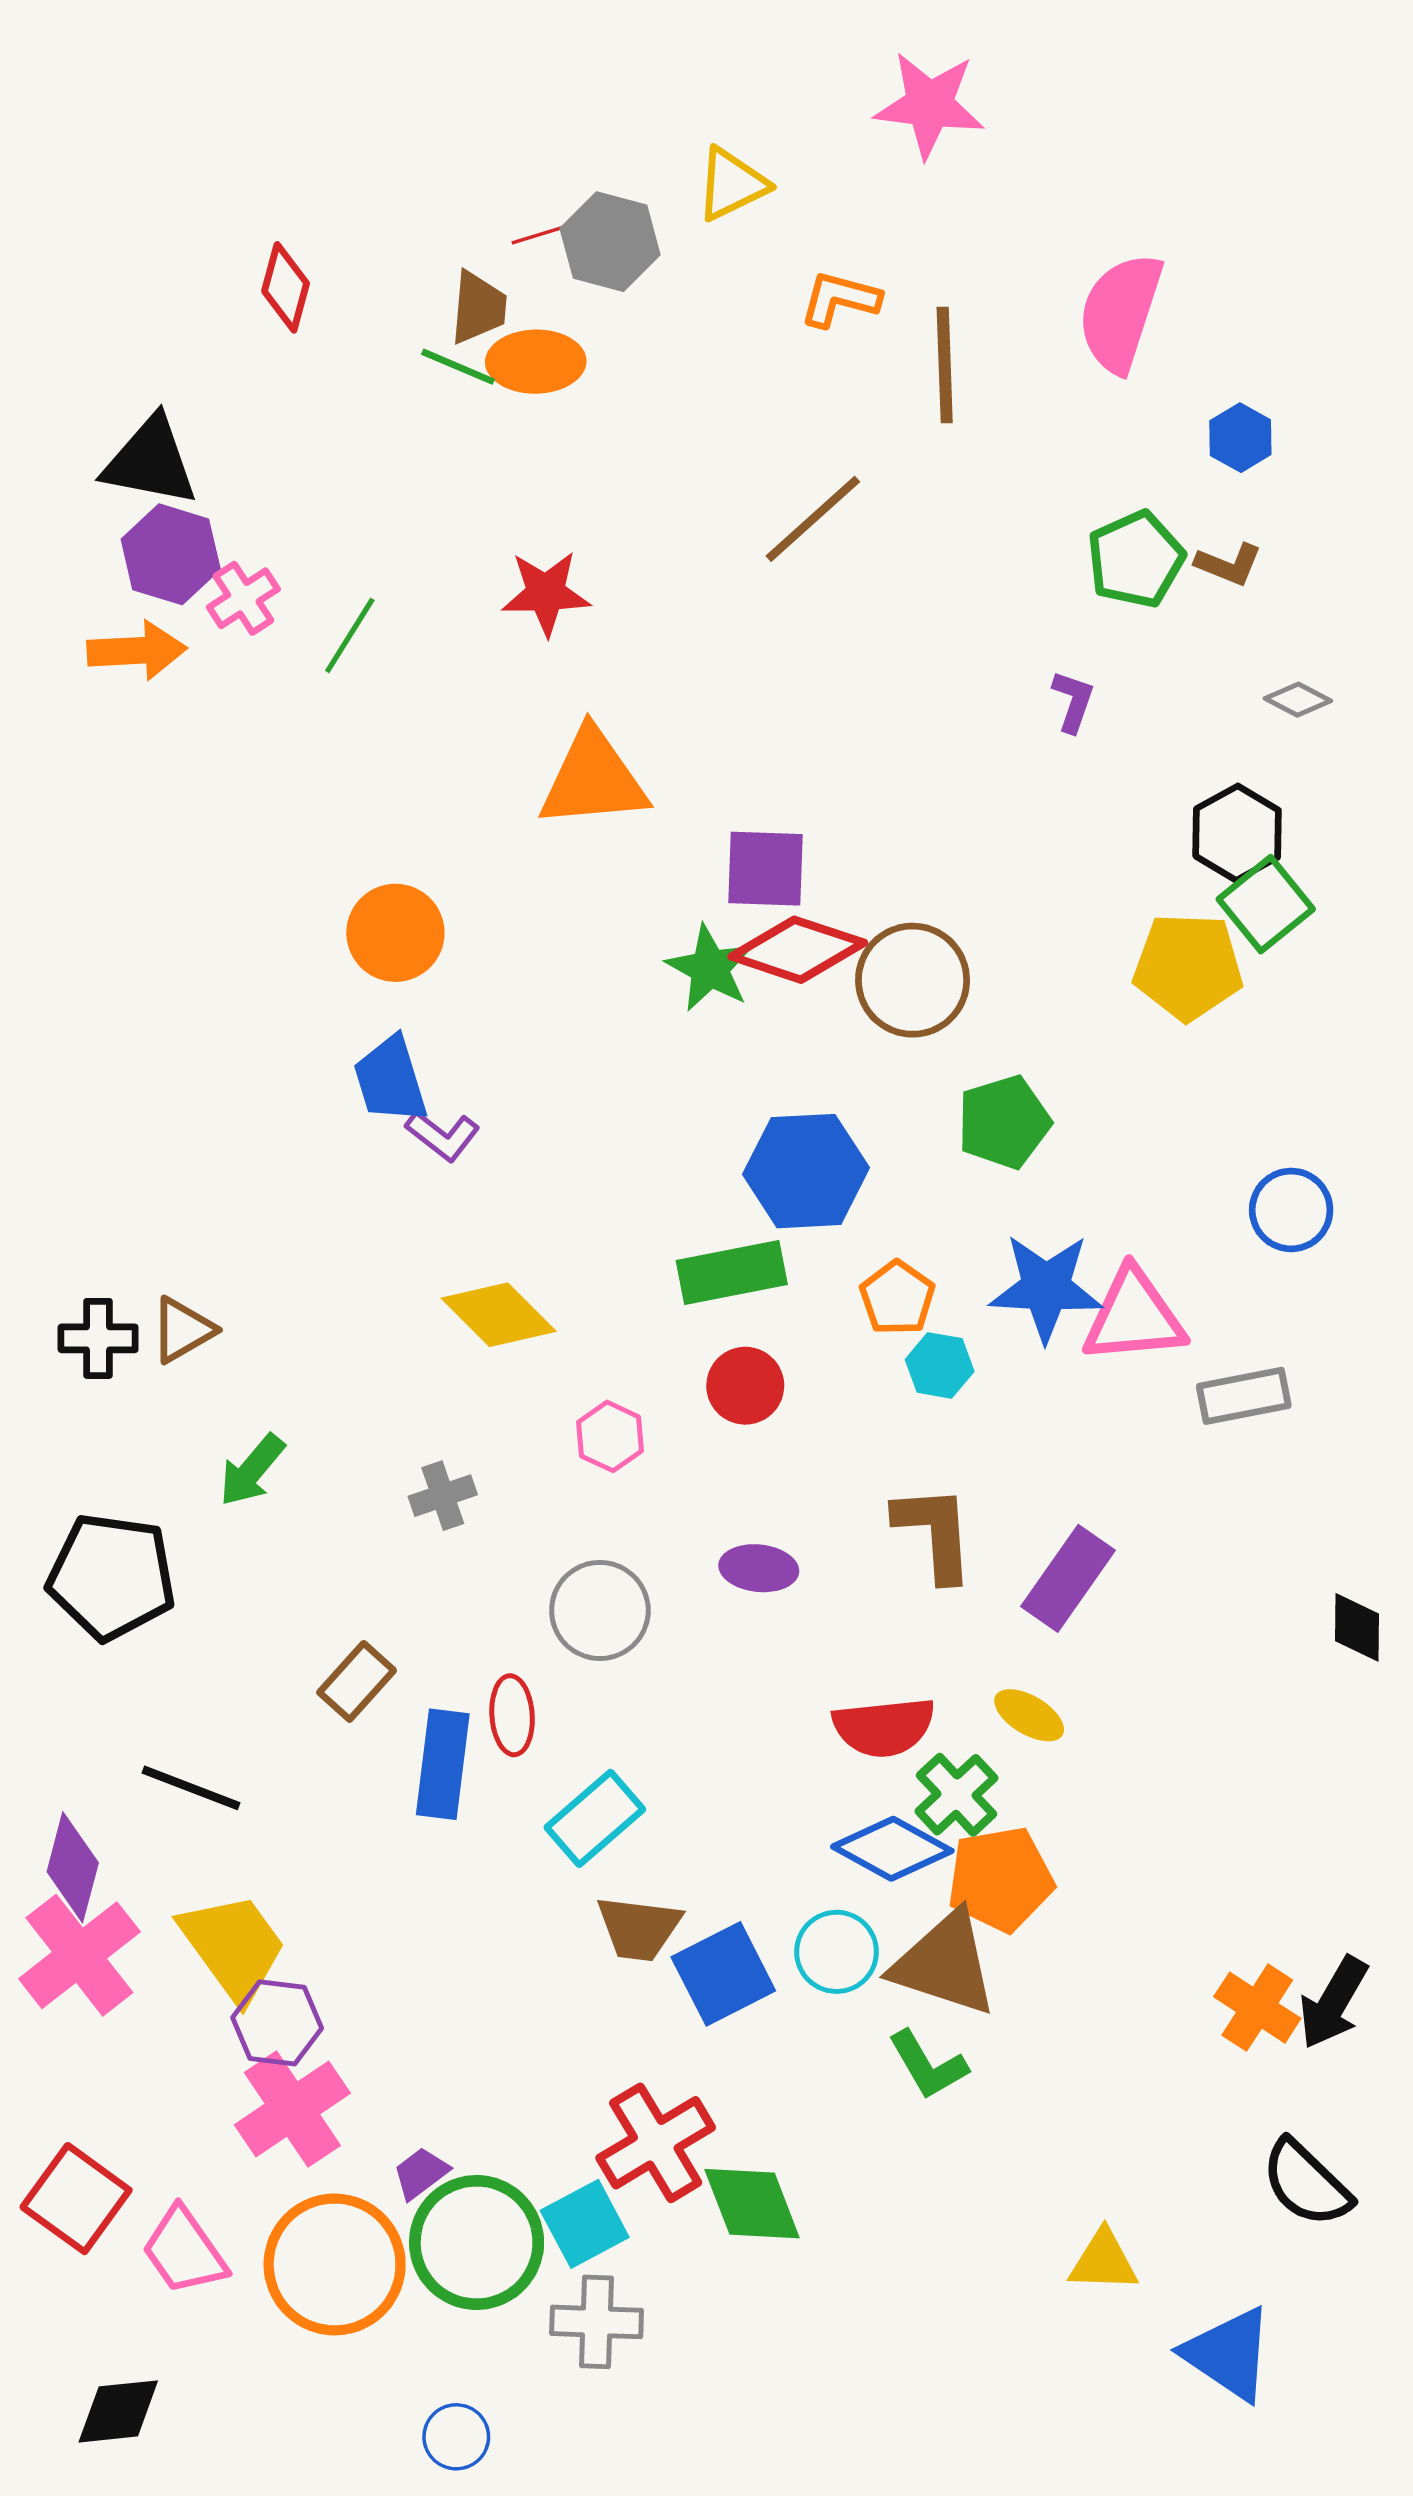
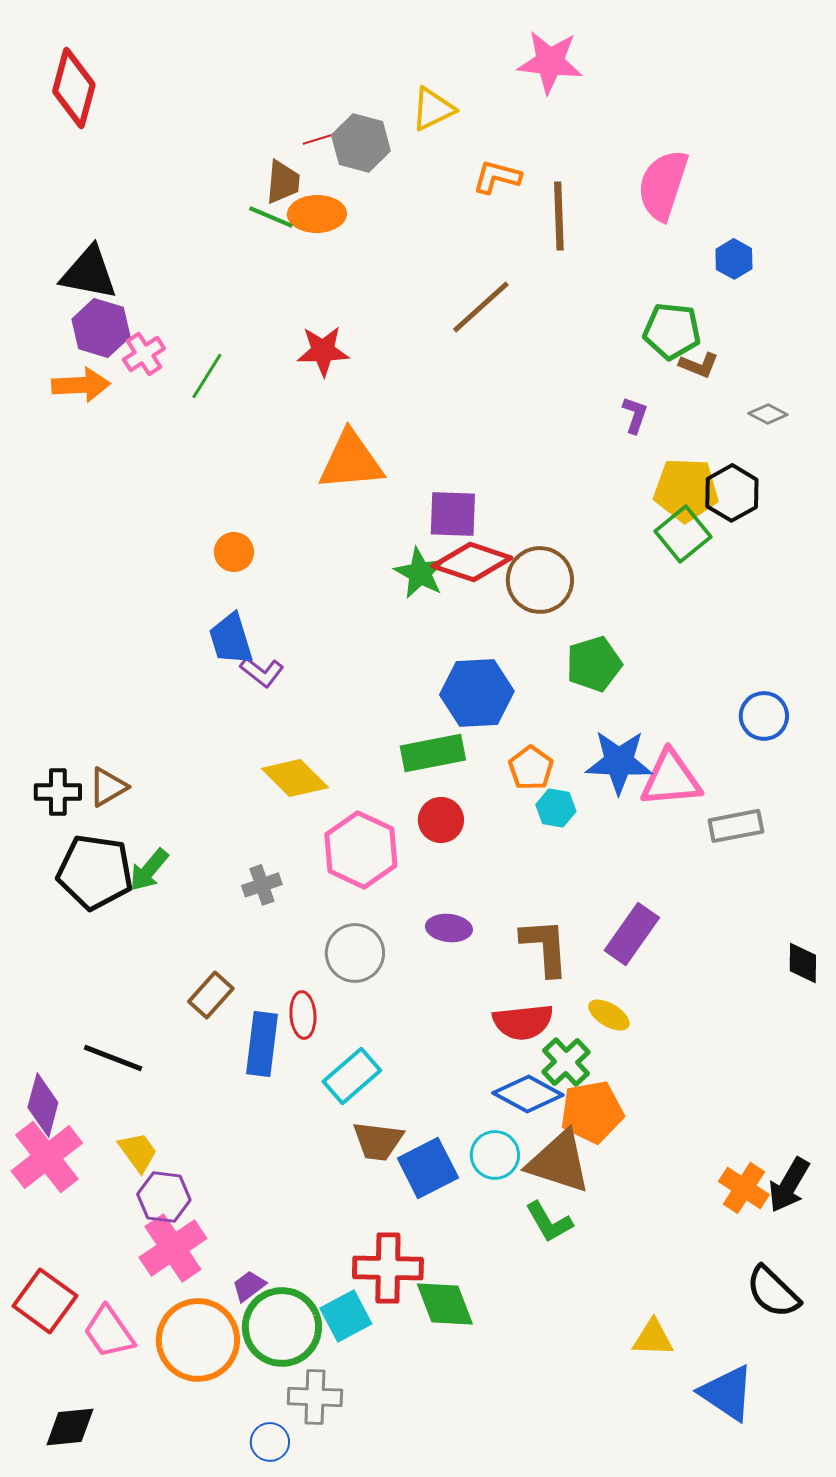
red diamond: (286, 287) -> (74, 88), moved, size x1.5
green pentagon: (1136, 559) -> (672, 331), turned 30
brown L-shape: (1229, 564) -> (699, 365), moved
green square: (1266, 904) -> (683, 534), moved
orange circle: (395, 933) -> (234, 552), size x0.7
yellow pentagon: (1188, 967) -> (686, 490), moved
pink hexagon: (610, 1436) -> (361, 850), size x1.8
brown L-shape: (935, 1533) -> (545, 947), moved
black pentagon: (112, 1577) -> (95, 872), moved
yellow trapezoid: (233, 1947) -> (138, 1152), size x0.6
red cross: (656, 2143) -> (388, 1268), turned 32
gray cross: (597, 2322) -> (315, 1397), moved

